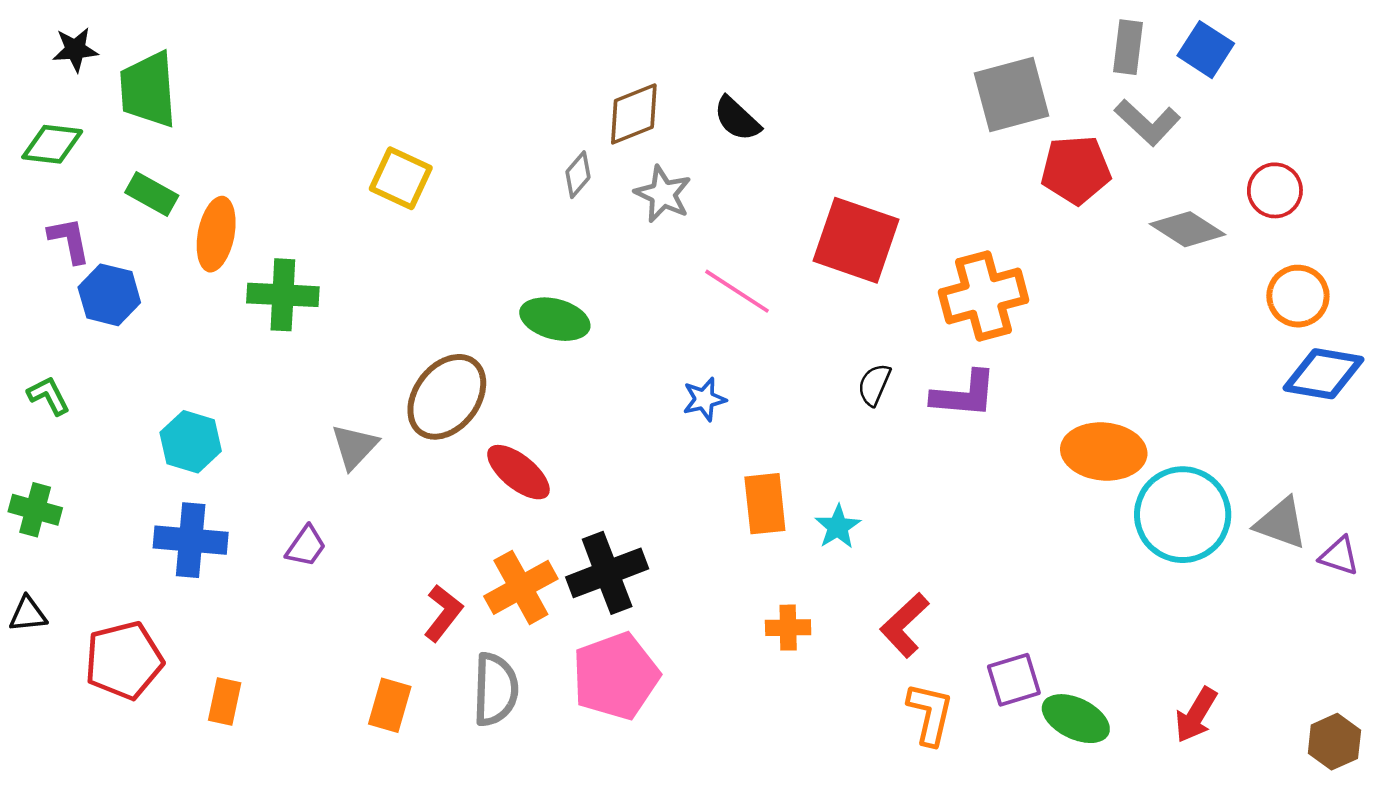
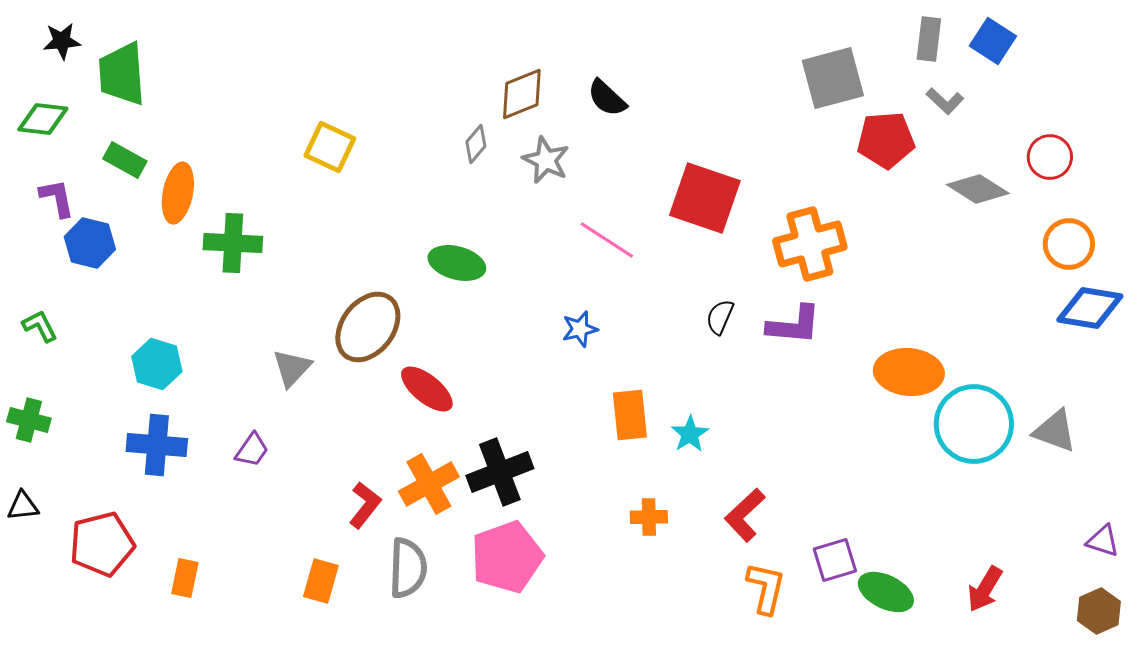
gray L-shape: (1147, 122) -> (945, 101), size x0.7
purple triangle: (1339, 556) -> (1103, 541), moved

